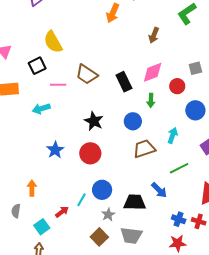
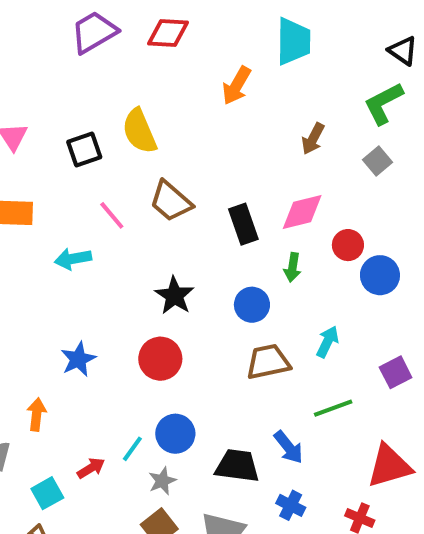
yellow semicircle: (53, 42) -> (139, 131), moved
black square: (37, 66) -> (84, 150), moved
gray square: (195, 68) -> (378, 161), moved, turned -32
pink line: (58, 85) -> (112, 215), turned 42
blue circle: (195, 110) -> (380, 275), moved
blue star: (55, 150) -> (78, 359), moved
gray star: (108, 215) -> (162, 481), moved
blue cross: (179, 219) -> (291, 505), moved

